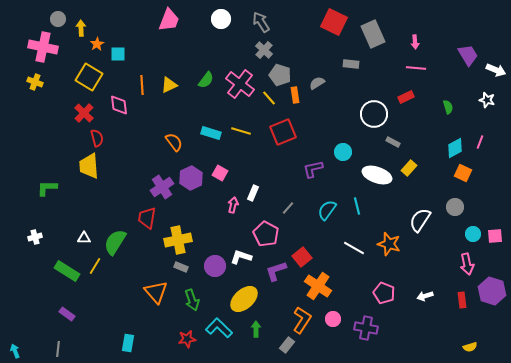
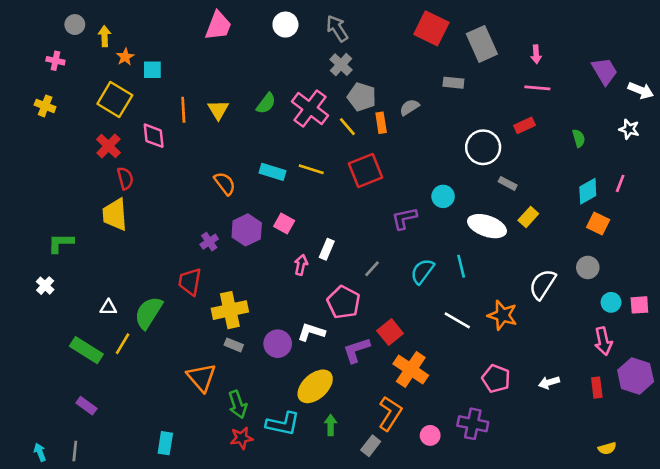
pink cross: (43, 47) -> (55, 61), size x0.5
yellow triangle: (169, 85) -> (218, 110), turned -36
purple cross: (162, 187) -> (209, 242), size x0.6
white cross: (35, 237) -> (45, 286), moved, turned -32
green arrow: (192, 300) -> (238, 404), moved
pink circle: (333, 319) -> (430, 435), moved
cyan L-shape: (219, 328) -> (283, 424), turned 148
cyan arrow: (15, 351) -> (40, 452), moved

